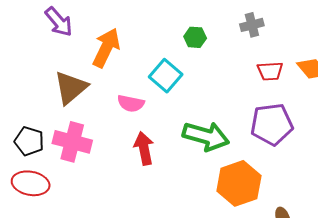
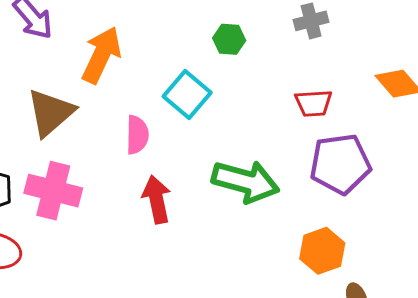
red trapezoid: (270, 71) -> (313, 103), moved
pink semicircle: (131, 103) -> (137, 135), turned -100
orange hexagon: (239, 183) -> (322, 251), moved, size x0.7

